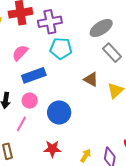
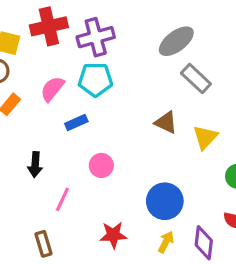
cyan pentagon: (61, 48) -> (95, 80), moved
blue rectangle: (34, 75) -> (76, 122), size x0.6
pink circle: (30, 101) -> (101, 165), moved
blue circle: (59, 112) -> (165, 201), moved

